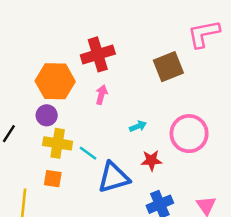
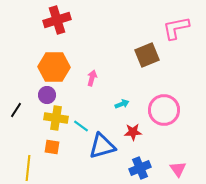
red cross: (98, 54) -> (57, 20), moved

